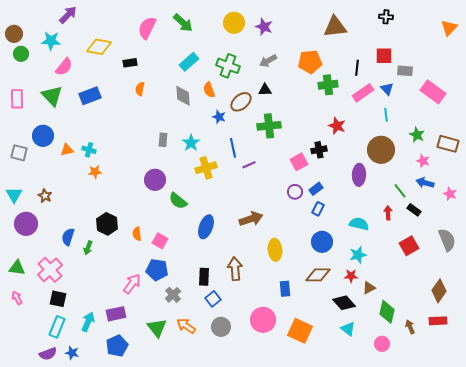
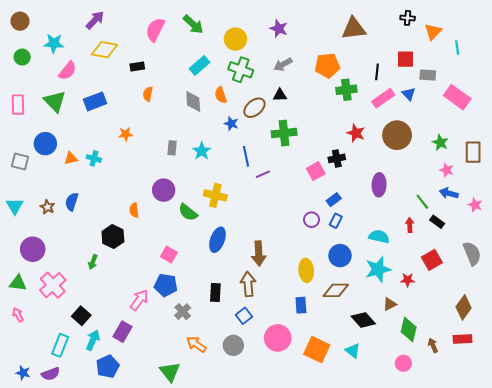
purple arrow: (68, 15) -> (95, 20), moved
yellow circle: (234, 23) -> (235, 39), moved
orange triangle: (449, 28) -> (433, 32), moved
brown circle: (14, 34) -> (20, 21), moved
cyan line: (386, 115) -> (457, 48), moved
brown rectangle: (448, 144) -> (473, 152), turned 75
brown circle: (381, 150) -> (397, 135), moved
yellow cross: (206, 168) -> (215, 195), moved, turned 30
orange star: (95, 172) -> (126, 134), moved
purple circle: (295, 192) -> (311, 220), moved
brown arrow: (251, 219) -> (259, 253), moved, turned 105
purple circle: (26, 224) -> (33, 249), moved
orange semicircle: (137, 234) -> (134, 210), moved
blue semicircle: (68, 237) -> (72, 202), moved
yellow ellipse: (275, 250) -> (306, 270), moved
cyan star: (358, 255) -> (378, 269), size x1.4
red star: (351, 276) -> (408, 280), moved
black square: (58, 299) -> (81, 316), moved, turned 30
blue square: (213, 299) -> (244, 316), moved
purple rectangle: (116, 314) -> (122, 332), turned -48
green triangle: (157, 328) -> (170, 372), moved
cyan triangle: (348, 329) -> (353, 351), moved
blue pentagon: (117, 346) -> (108, 366), moved
blue star: (72, 353) -> (23, 373), moved

